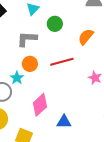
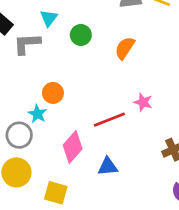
gray L-shape: (27, 39) -> (27, 44), moved
red line: (62, 62) -> (109, 120), moved

